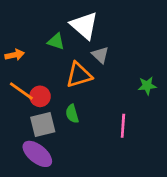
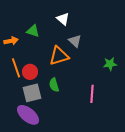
white triangle: (84, 25) -> (63, 19), size x0.6
green triangle: (56, 41) -> (33, 31), moved
orange line: (21, 91) -> (16, 68), turned 36

